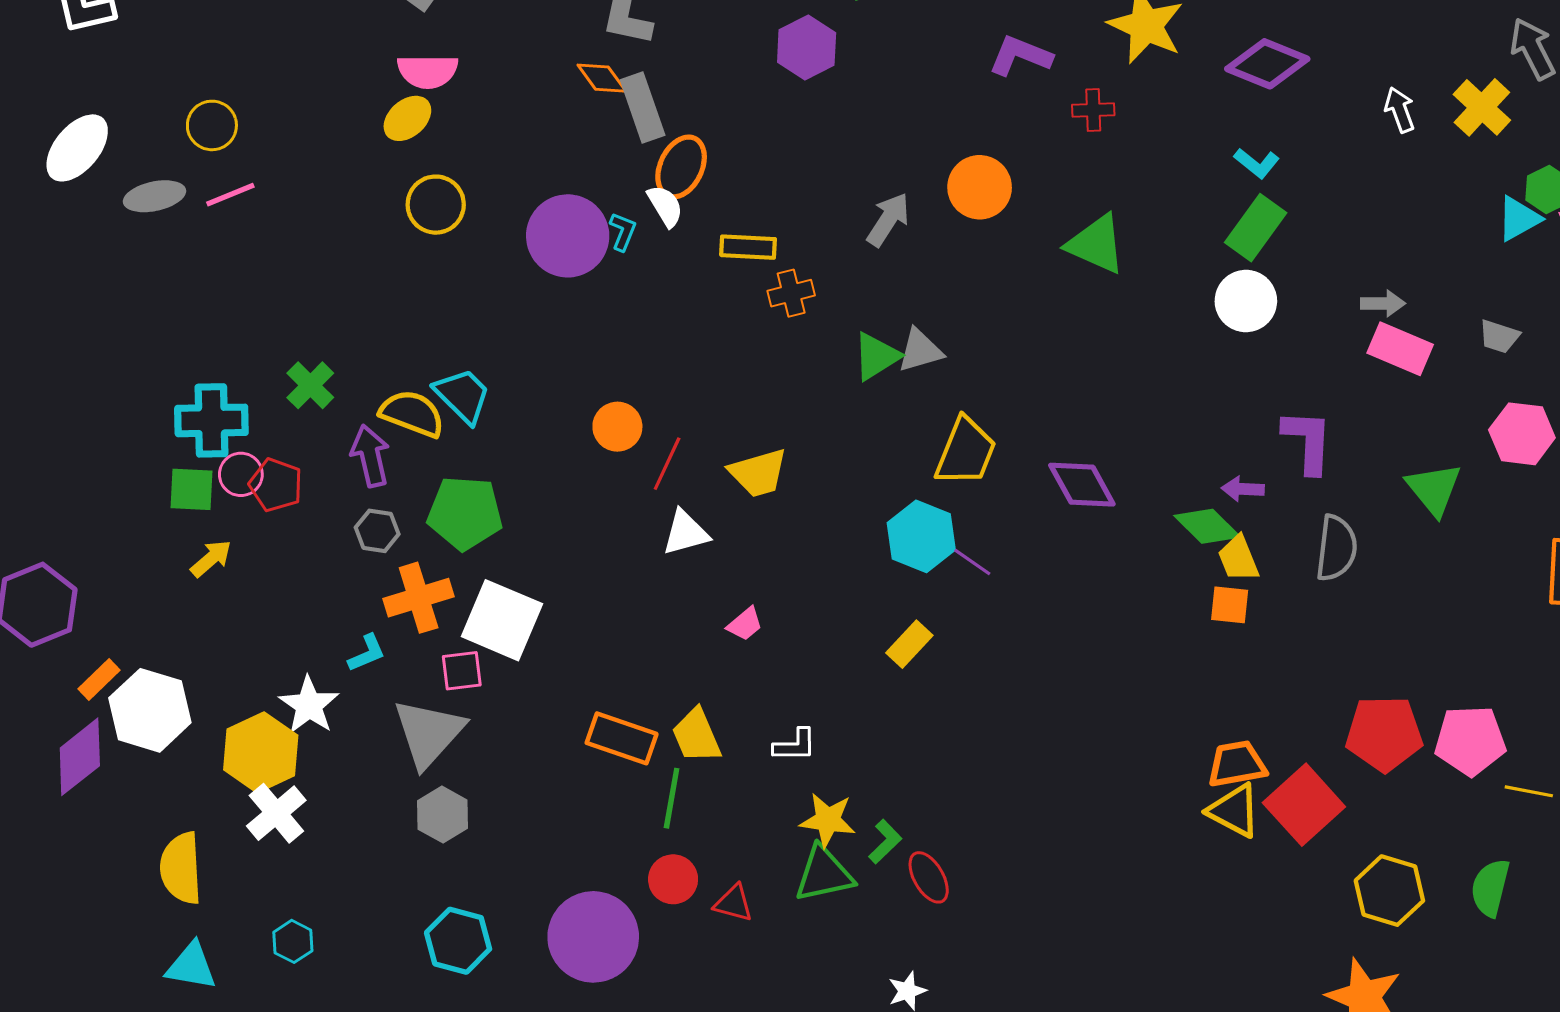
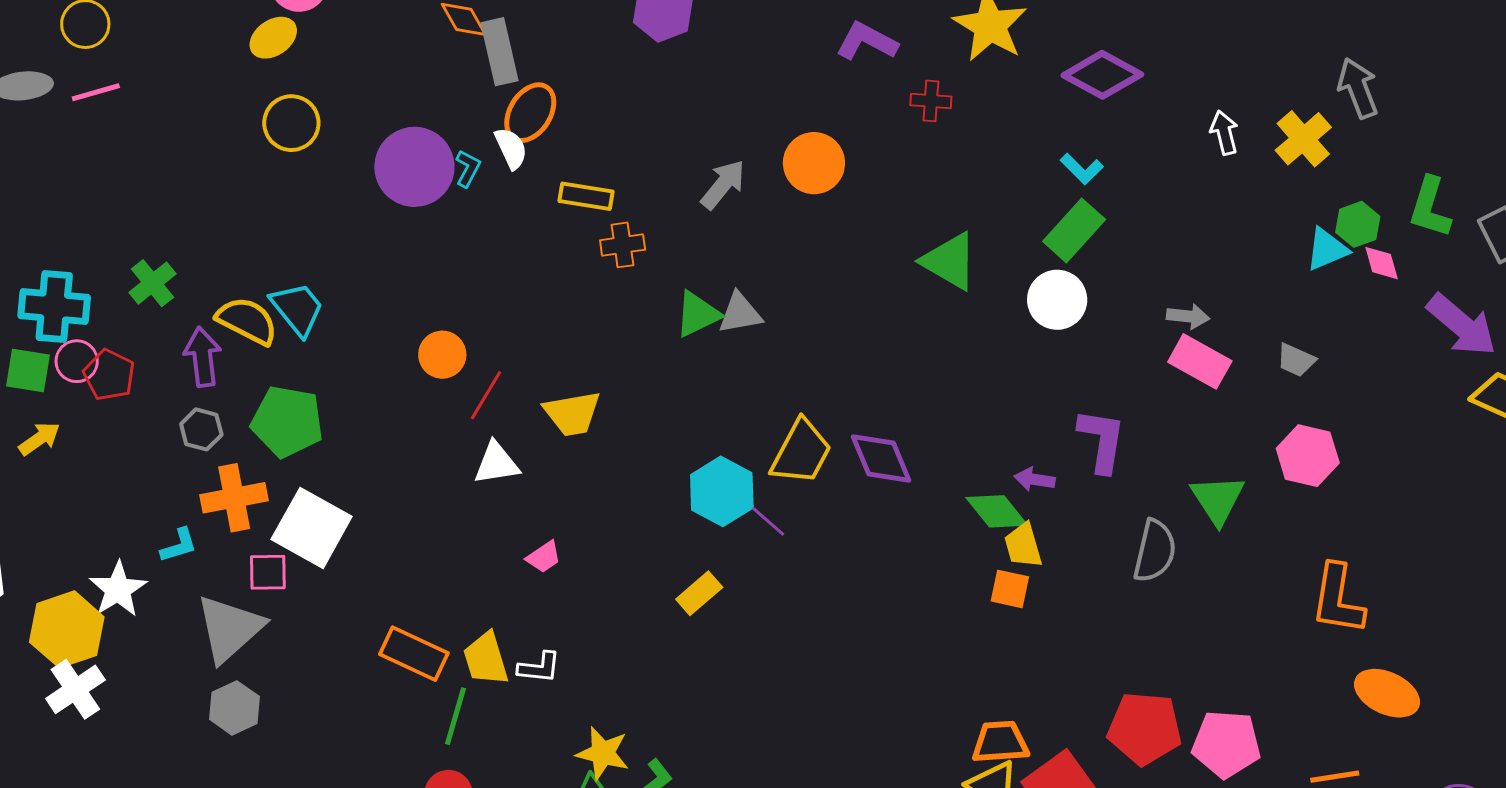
green triangle: (1096, 244) -> (950, 261), moved
yellow trapezoid: (966, 452) -> (801, 452), moved
gray semicircle: (1336, 548) -> (1155, 551), moved
white L-shape: (795, 745) -> (539, 667), moved

